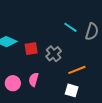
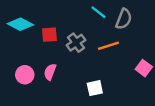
orange line: (77, 70) -> (109, 46), moved
white square: (72, 90) -> (95, 88), turned -32

